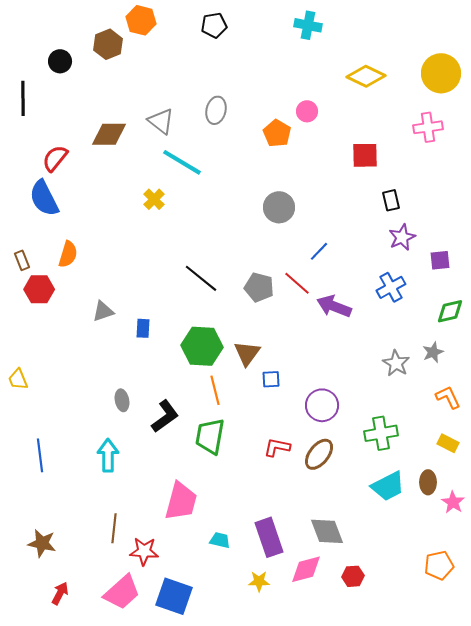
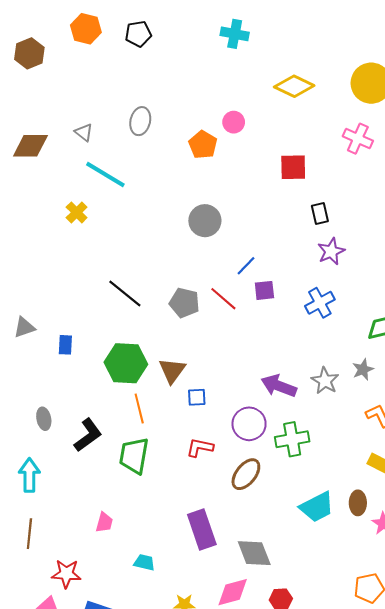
orange hexagon: (141, 20) -> (86, 29), moved
gray triangle: (161, 121) -> (84, 132), size x0.7
pink cross: (428, 127) -> (358, 139), turned 32
purple square: (440, 260) -> (264, 290), moved
purple arrow: (334, 306) -> (279, 386), moved
green cross: (381, 433) -> (292, 439), moved
red L-shape: (277, 447) -> (200, 447), moved
pink trapezoid: (181, 501) -> (104, 522), size x0.5
brown line: (114, 528) -> (29, 534), moved
purple rectangle: (269, 537) -> (202, 530), moved

